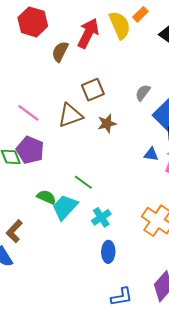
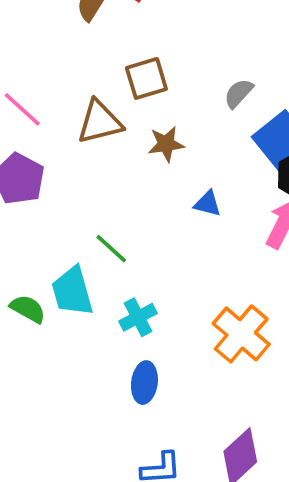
blue triangle: (151, 154) -> (207, 204), moved
green semicircle: (46, 197) -> (28, 309), moved
cyan trapezoid: (65, 207) -> (72, 291), turned -64

